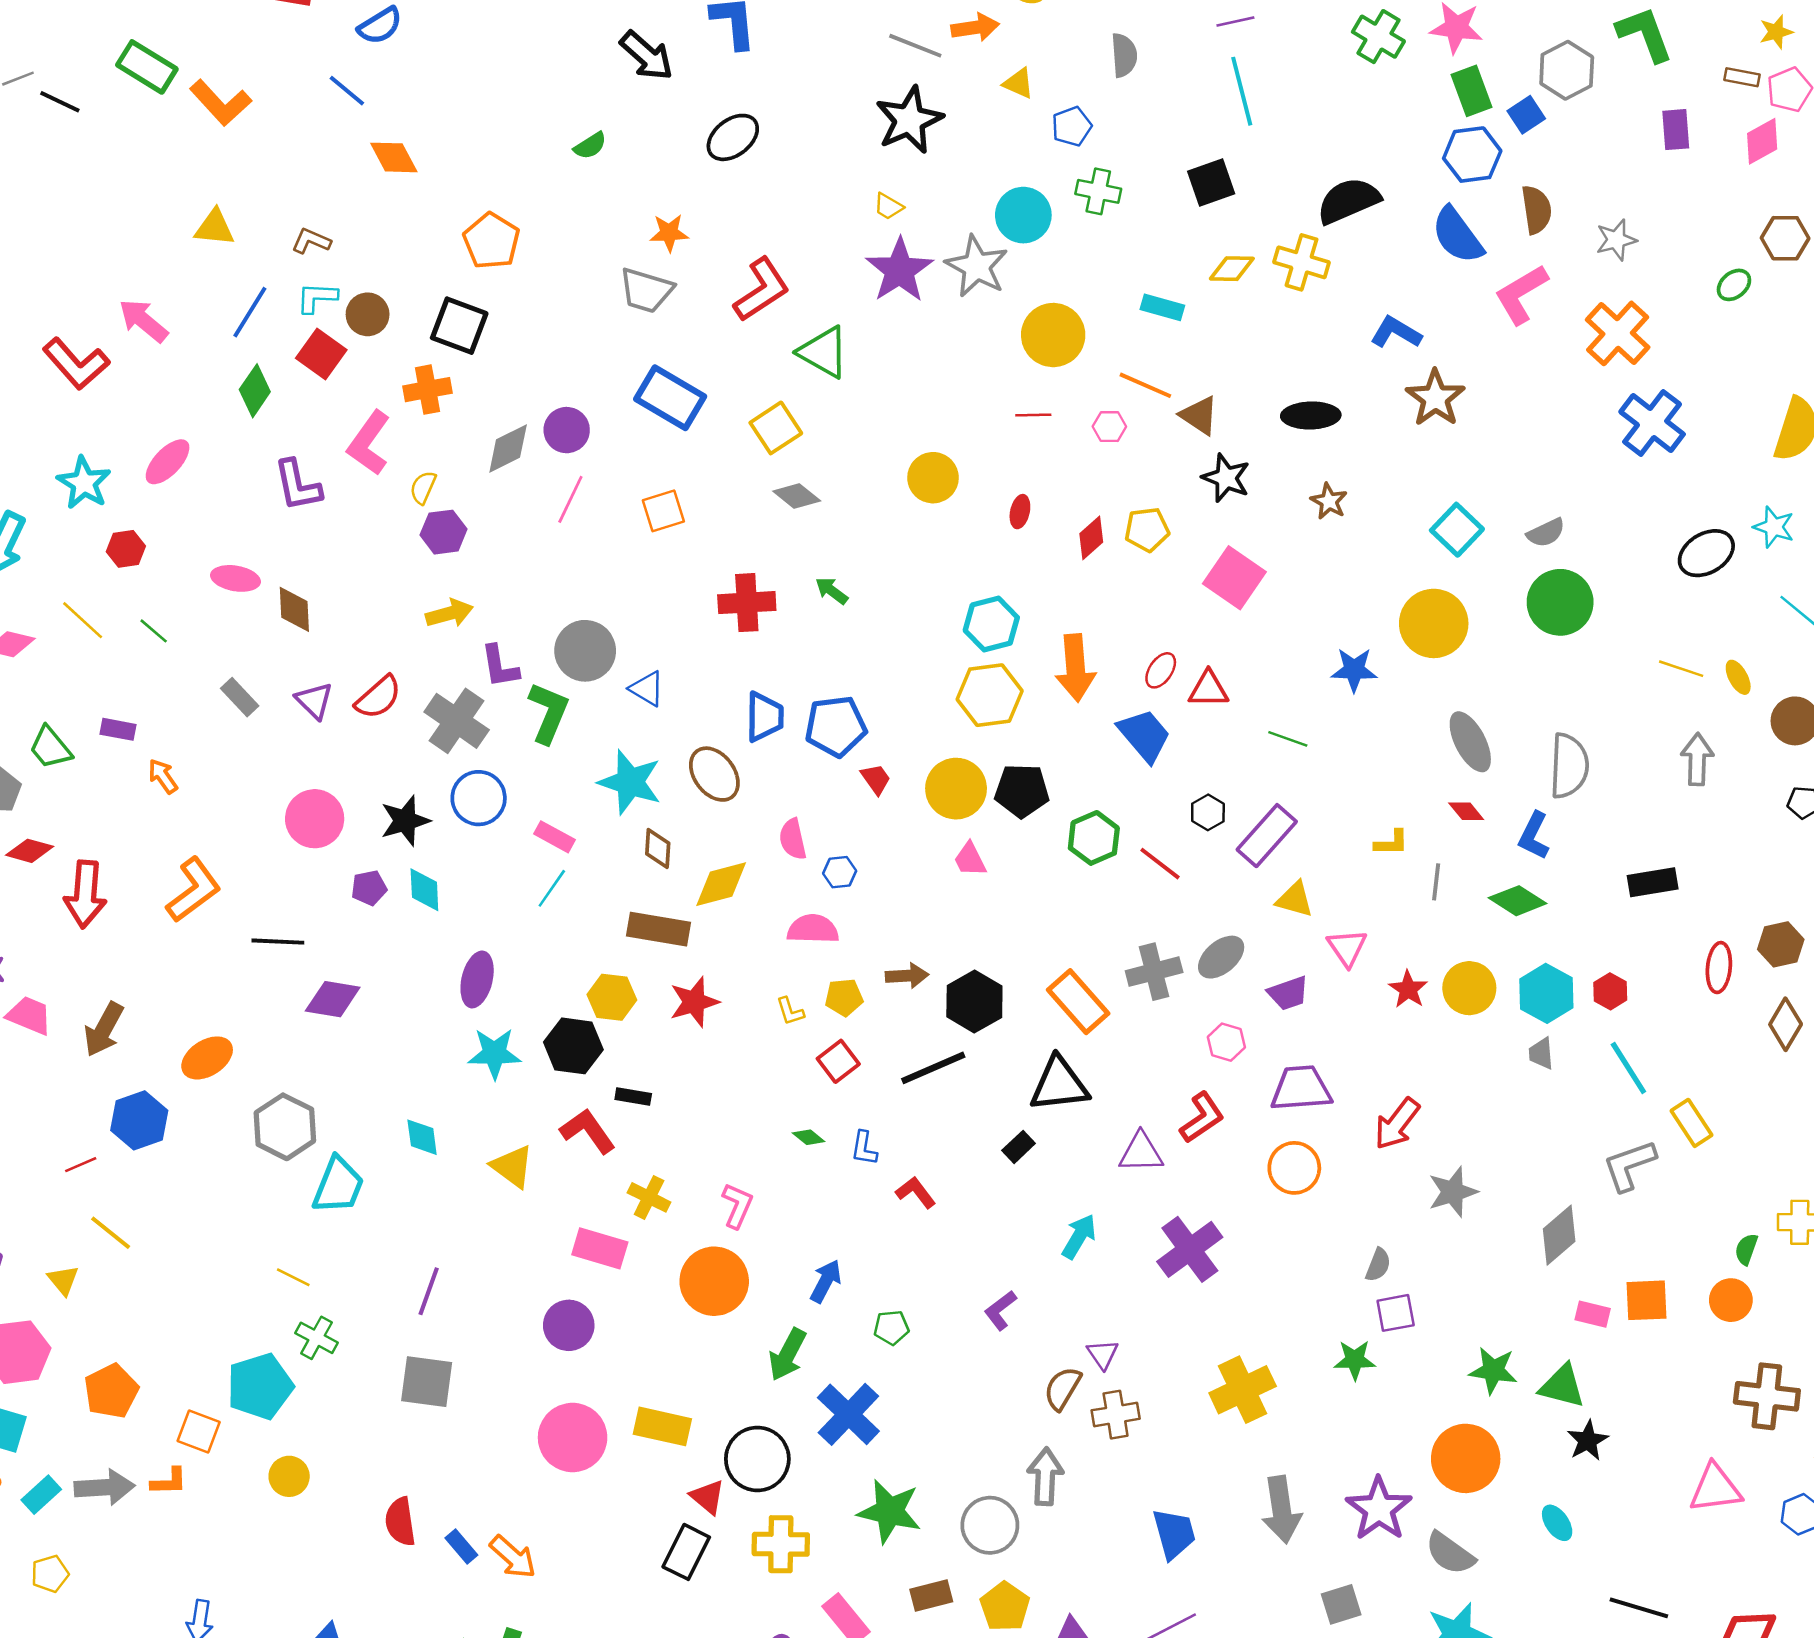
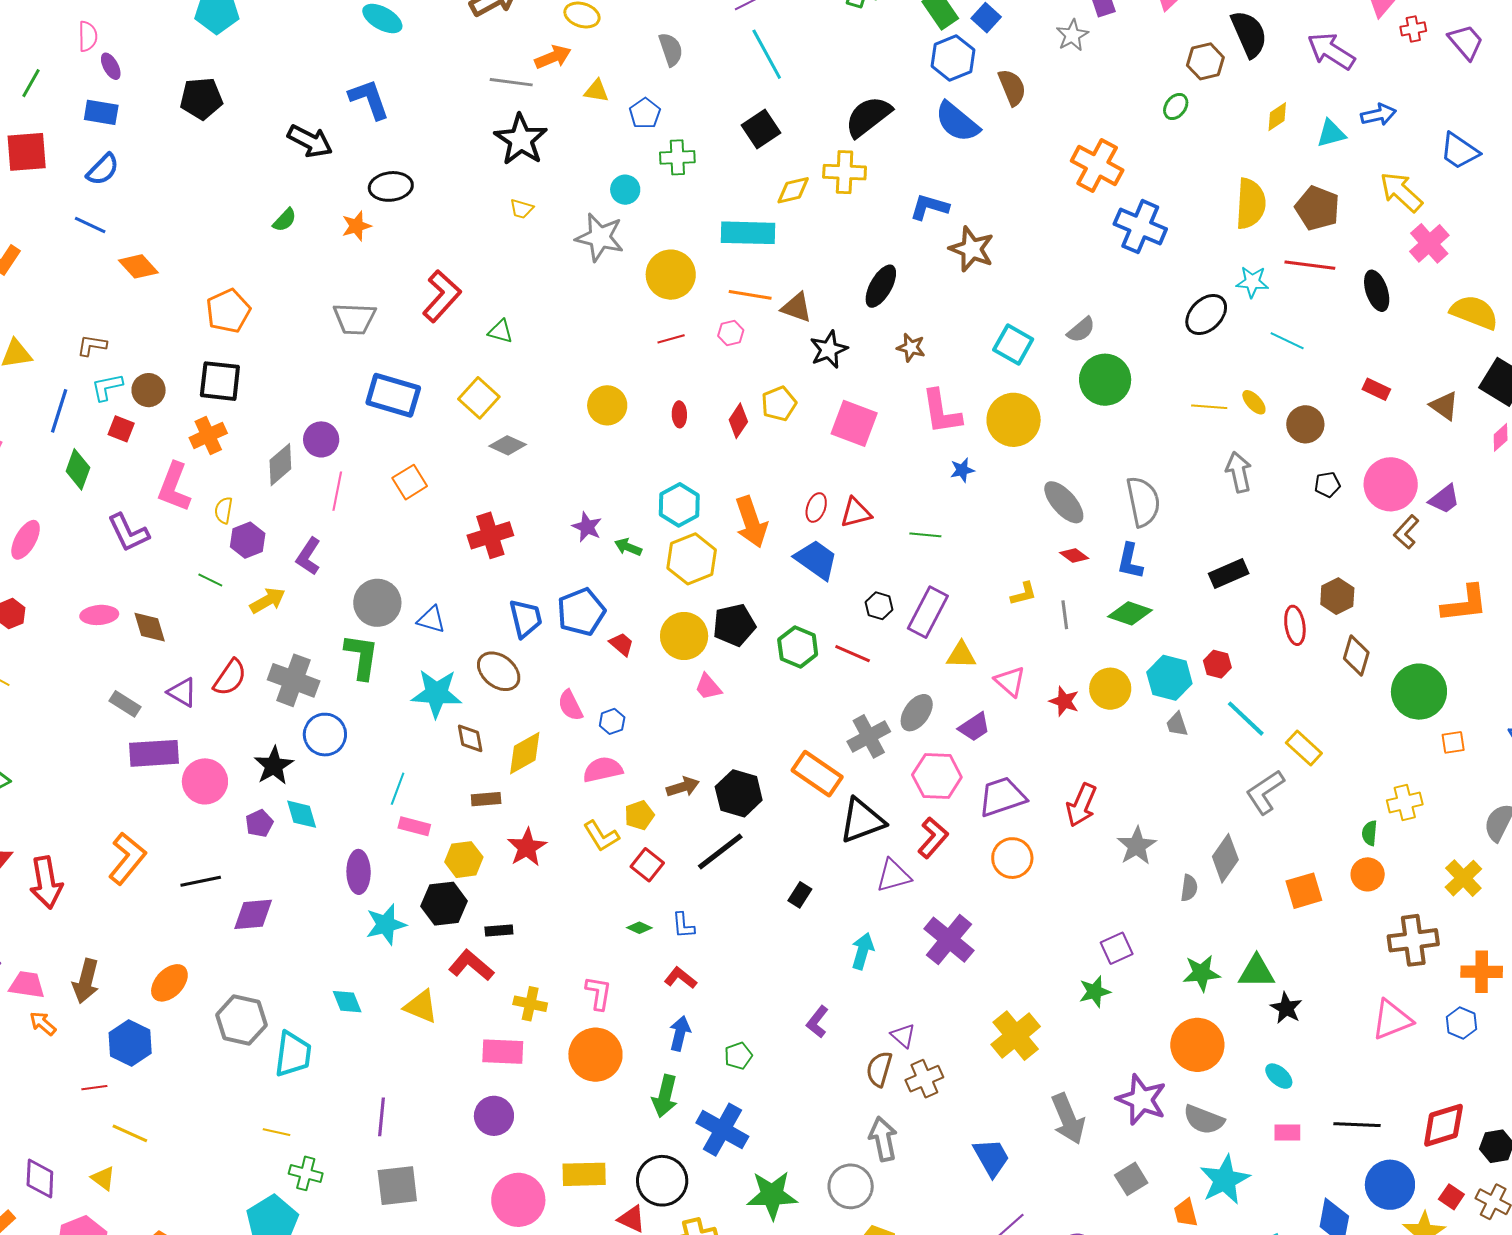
black ellipse: (733, 137) -> (391, 186), turned 45
cyan circle: (1023, 215) -> (625, 190), size x0.7
orange star: (669, 233) -> (356, 226), moved
gray star: (1616, 240) -> (1072, 35), moved
orange pentagon: (491, 241) -> (228, 311), turned 30
purple star: (900, 270) -> (587, 527), moved, size x0.6
pink L-shape: (1521, 294) -> (941, 412), moved, turned -54
cyan rectangle: (1162, 307) -> (748, 233), size x1.6
green triangle: (824, 352) -> (500, 331), size x0.6
red square: (321, 354) -> (121, 429), size x0.7
black ellipse: (1311, 415) -> (881, 286), turned -45
black star: (1226, 478) -> (829, 350), turned -30
green arrow: (832, 591) -> (628, 547), moved
green line: (154, 631) -> (210, 580), moved
purple L-shape: (500, 666) -> (308, 556), moved, turned 57
blue star: (1354, 670) -> (962, 470), size x0.7
purple rectangle: (118, 729) -> (154, 753), moved, size x1.8
orange arrow: (163, 776) -> (43, 1023), moved
pink rectangle: (554, 837) -> (414, 826), moved
brown rectangle: (659, 929) -> (486, 799), size x0.6
yellow L-shape: (790, 1011) -> (601, 836), size x1.5
pink hexagon: (1226, 1042) -> (937, 776), size x1.6
black triangle: (1059, 1084) -> (862, 821), moved
red line: (81, 1165) -> (94, 1088), turned 30
red L-shape: (916, 1192) -> (680, 978), moved
gray semicircle: (1378, 1265) -> (1189, 888), moved
pink rectangle: (1593, 1314) -> (1287, 1132), moved

